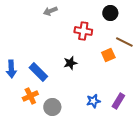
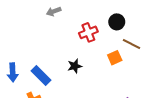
black circle: (110, 13) -> (117, 22), moved
red cross: (83, 31) -> (88, 32), turned -30

